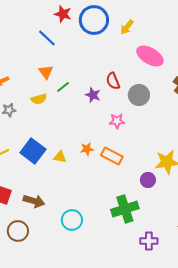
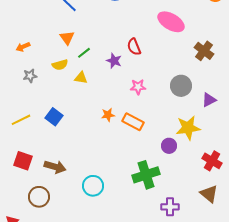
gray circle: (139, 95) -> (181, 86), moved
blue square: (33, 151) -> (54, 117), size x0.7
yellow triangle: (60, 157) -> (81, 78), moved

